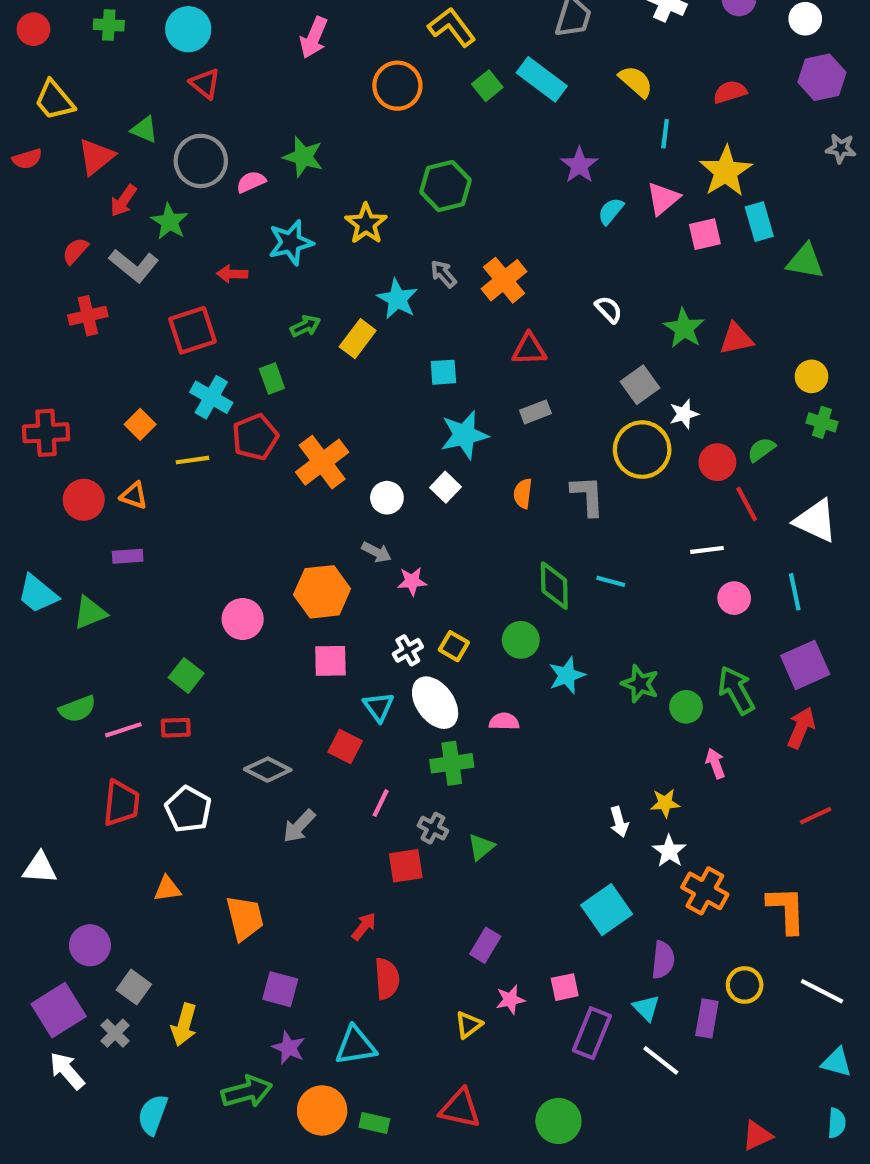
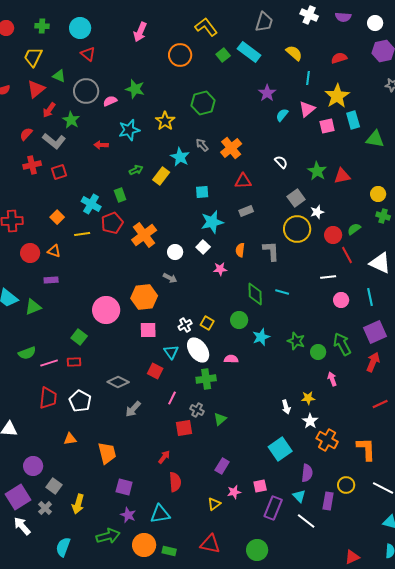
yellow trapezoid: (54, 100) -> (33, 57), moved, turned 65
red square: (192, 330) -> (59, 172), moved, size x0.7
pink star: (412, 581) -> (220, 269), moved
pink circle: (243, 619) -> (106, 310), size x1.4

